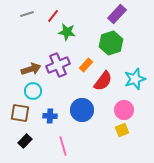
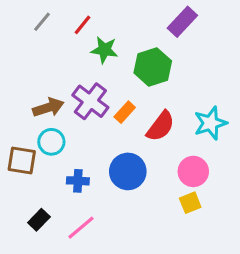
gray line: (27, 14) -> (42, 22), turned -32
green hexagon: (111, 43) -> (153, 67), moved
purple cross: (58, 65) -> (90, 101), turned -30
orange rectangle: (86, 65) -> (125, 112), moved
brown square: (20, 113) -> (22, 161), moved
pink line: (63, 146) -> (81, 228), moved, turned 66

